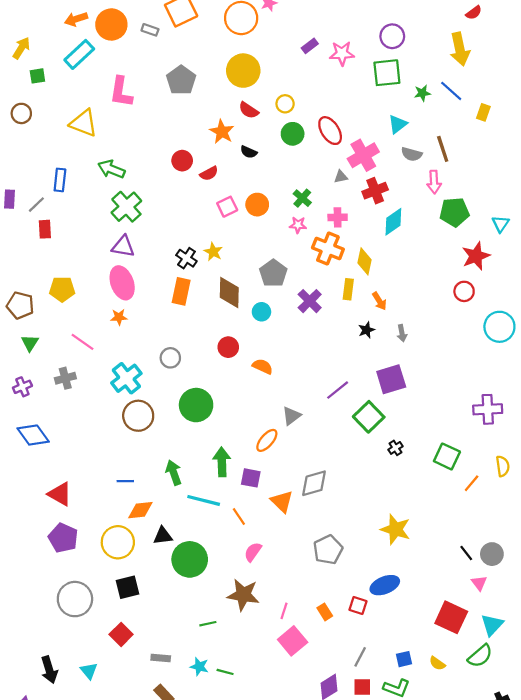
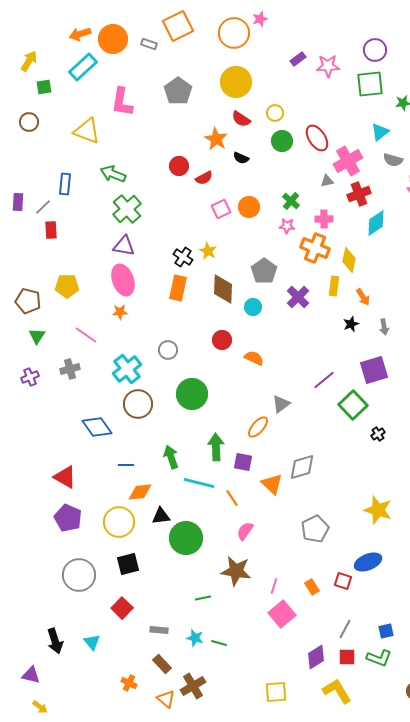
blue diamond: (33, 435) -> (97, 427), moved

